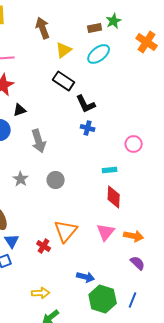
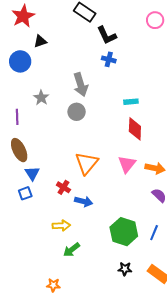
gray arrow: (39, 141) -> (81, 85), moved
pink circle: (134, 144) -> (155, 20), moved
gray star: (21, 179) -> (41, 98), moved
red cross: (44, 246) -> (63, 187), moved
blue arrow: (86, 277) -> (84, 201), moved

